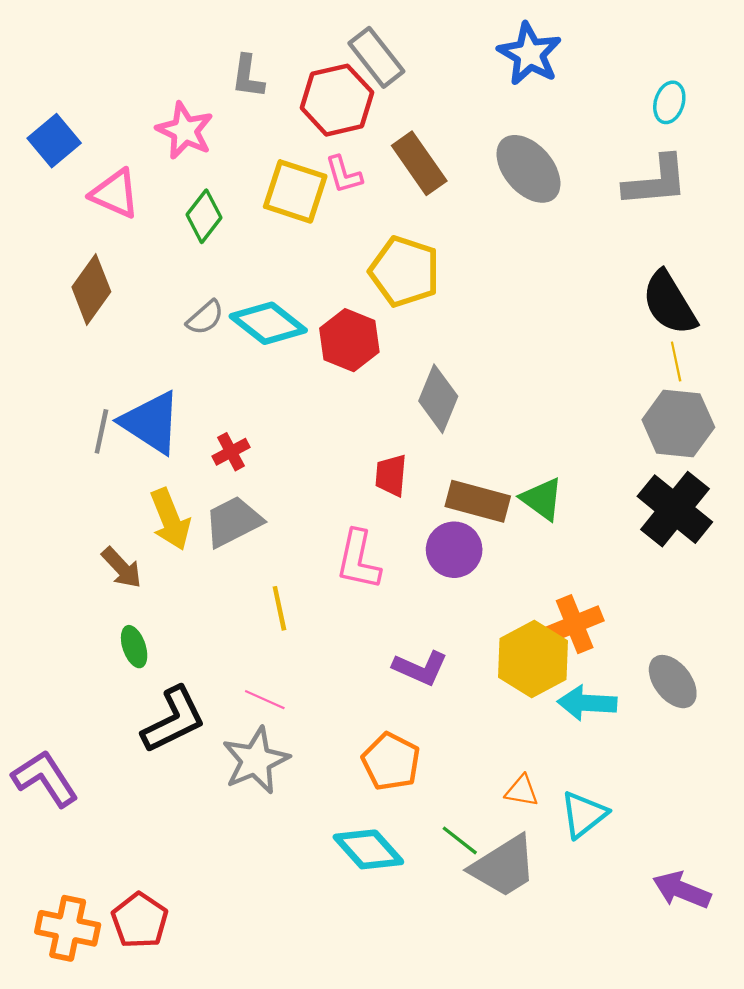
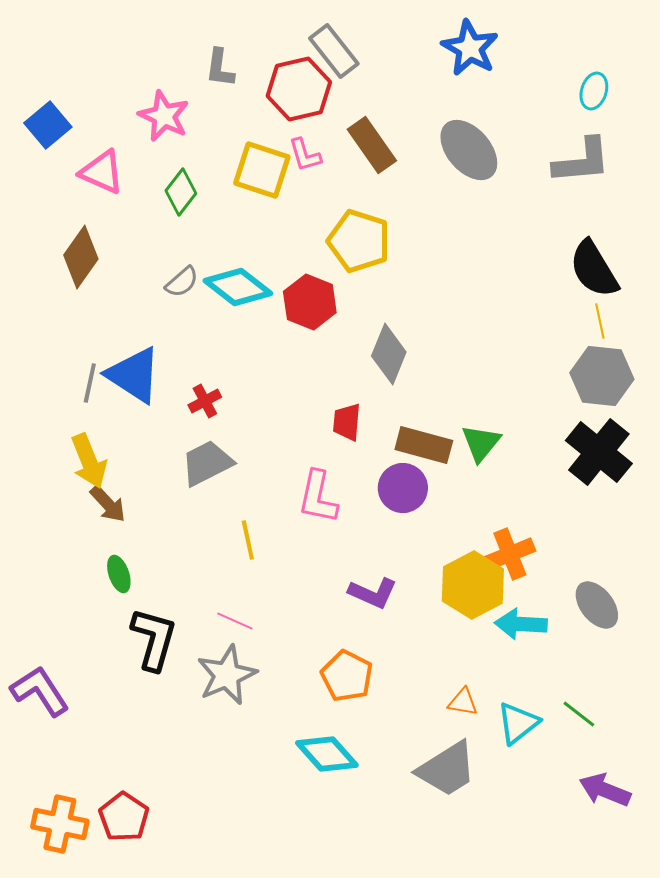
green triangle: (542, 499) -> (481, 443), turned 33
yellow arrow: (170, 519) -> (89, 461), moved
black L-shape: (174, 720) -> (154, 639), turned -48
green line: (460, 840) -> (579, 714), moved

